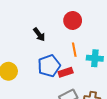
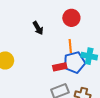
blue pentagon: (49, 66) -> (74, 62), moved

